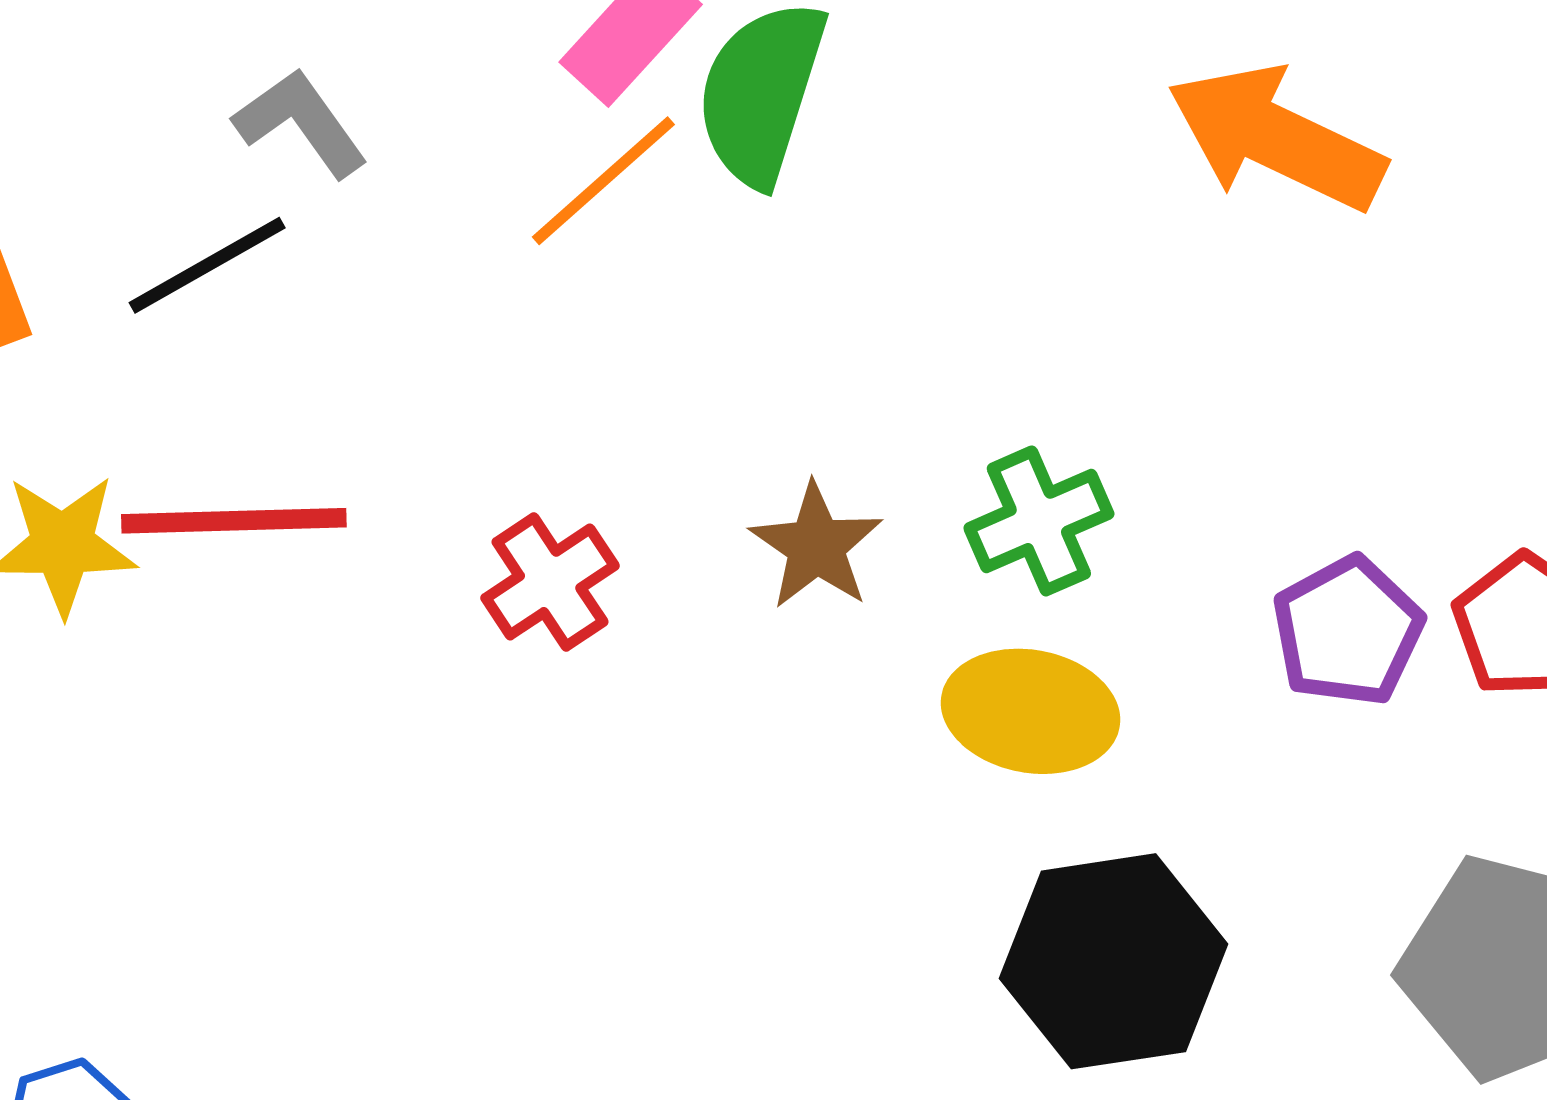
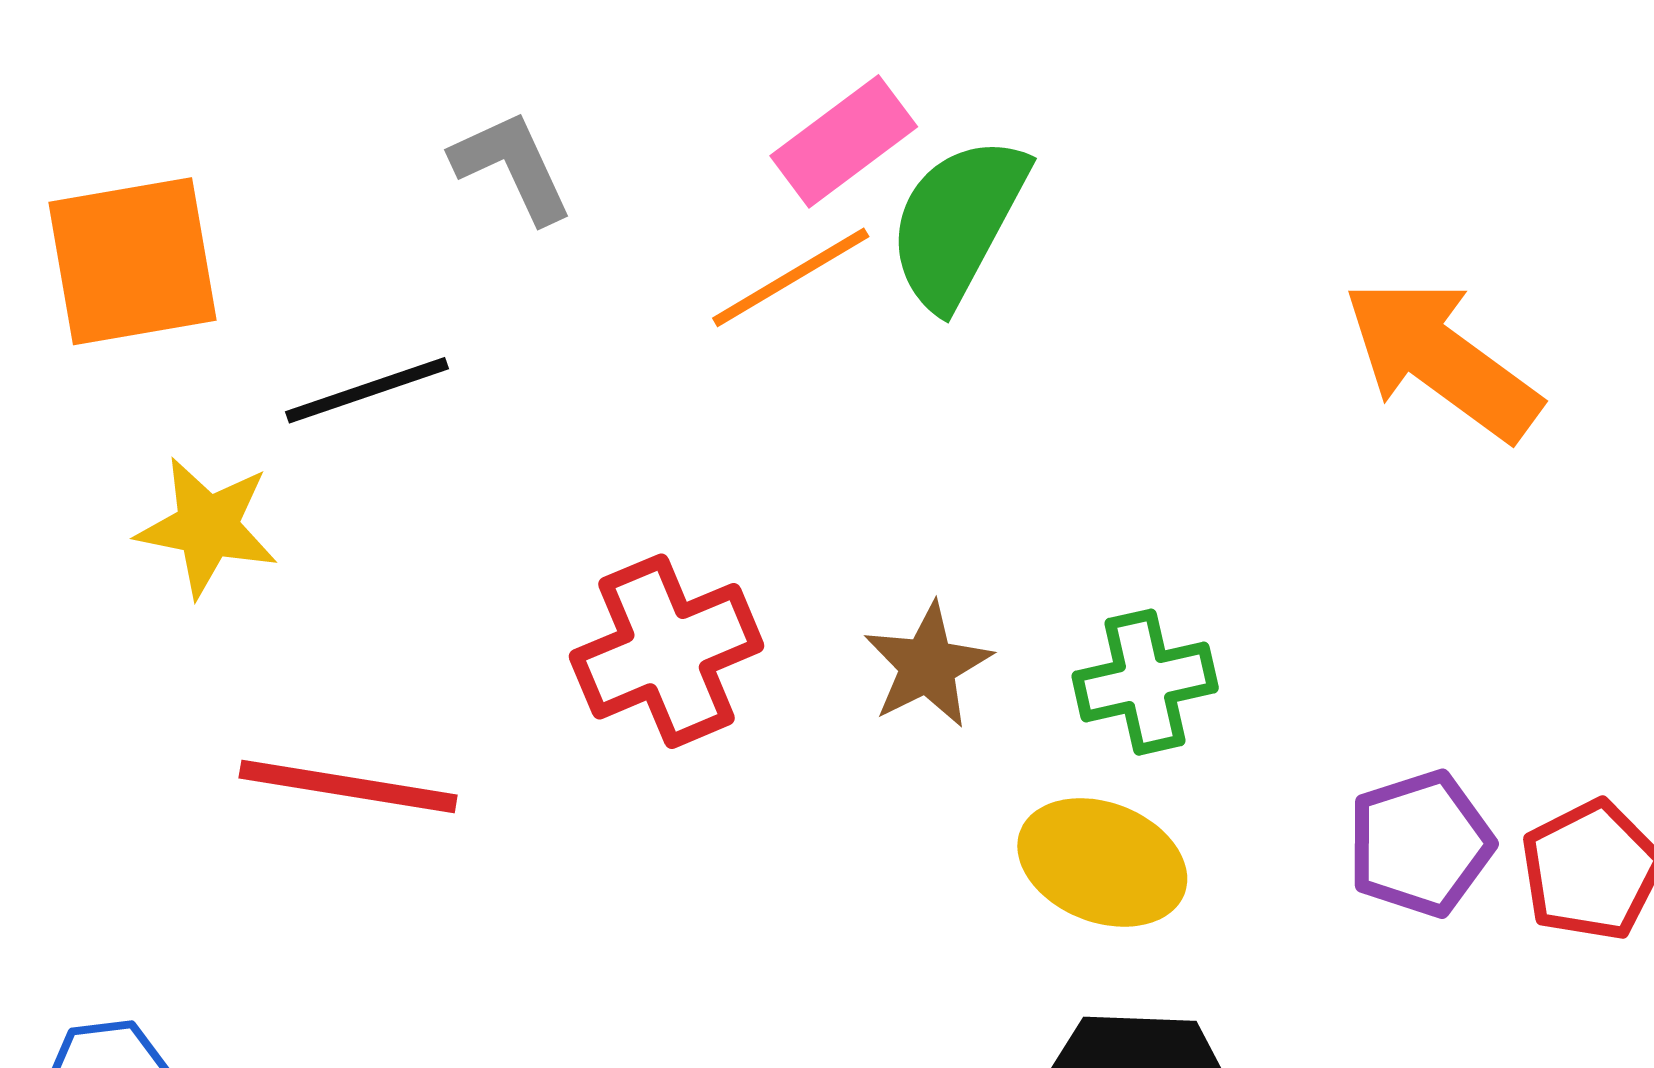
black line: (207, 265) -> (367, 390), moved
red line: (234, 521) -> (348, 787), moved
red cross: (550, 582) -> (667, 651), size x1.4

